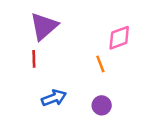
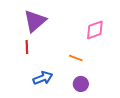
orange line: (100, 64) -> (76, 58), moved, turned -48

